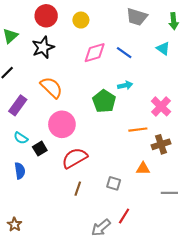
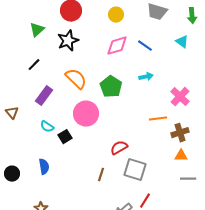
yellow circle: (81, 20) -> (116, 15), moved
green pentagon: (104, 101) -> (111, 87), moved
red semicircle: (75, 158) -> (119, 148), moved, size x0.7
orange triangle: (143, 169) -> (181, 156), moved
blue semicircle: (20, 171) -> (44, 167), moved
gray square: (114, 183) -> (135, 170), size x1.6

